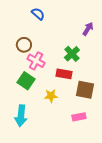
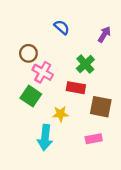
blue semicircle: (38, 14) -> (62, 27), moved
cyan arrow: (21, 116) -> (45, 138), moved

